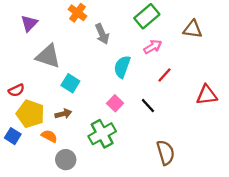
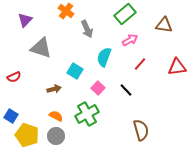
cyan square: (70, 83) -> (75, 71), moved
red triangle: (207, 95) -> (177, 67), moved
yellow pentagon: (30, 114) -> (27, 135), moved
brown arrow: (63, 114) -> (54, 89), moved
orange semicircle: (49, 136) -> (56, 116), moved

